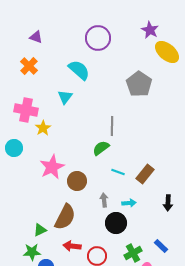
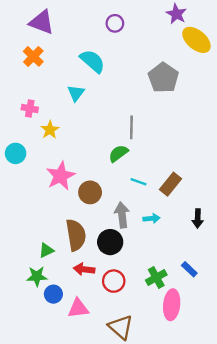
purple triangle: (36, 37) -> (42, 22), size x1.6
purple circle: (98, 38) -> (115, 23), size x0.6
pink cross: (26, 110) -> (30, 108), size x0.6
gray arrow: (104, 200) -> (122, 215), size x1.5
brown semicircle: (65, 217) -> (76, 235), turned -36
black circle: (116, 223) -> (110, 242), moved

